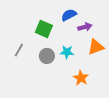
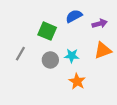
purple arrow: (85, 27) -> (100, 24), moved
orange star: (81, 78) -> (77, 81), moved

